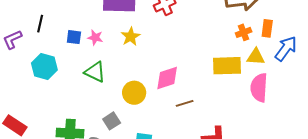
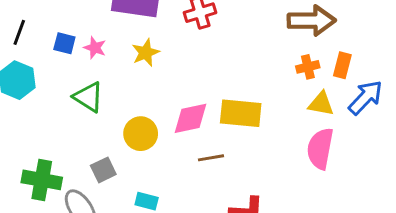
black line: (40, 24) -> (19, 32), moved
yellow rectangle: (227, 66) -> (241, 113), moved

